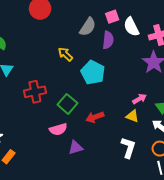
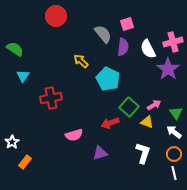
gray semicircle: (88, 27) -> (103, 34), turned -72
white semicircle: (131, 27) -> (148, 49), moved
green square: (67, 104) -> (129, 107), moved
purple triangle: (76, 148) -> (100, 153), moved

